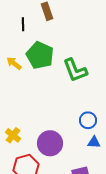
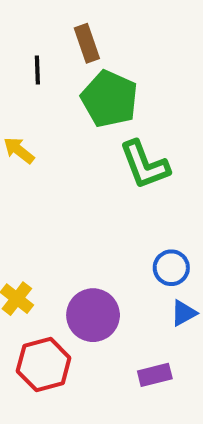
green pentagon: (40, 55) -> (109, 99), moved
blue triangle: (94, 142) -> (184, 313), turned -32

